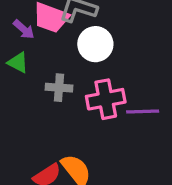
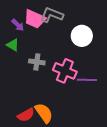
white circle: (95, 44) -> (82, 36), moved
pink cross: (106, 99) -> (65, 71), turned 30

